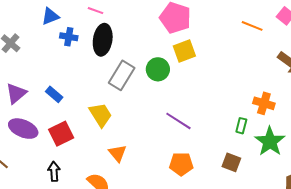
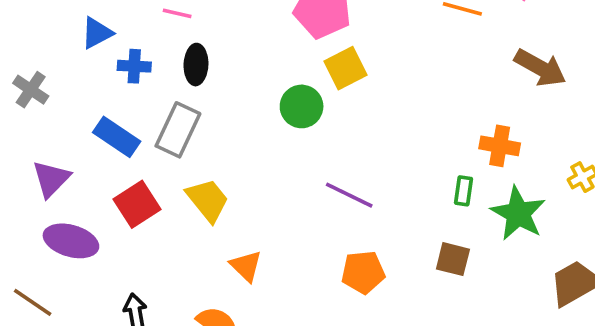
black ellipse: (103, 40) -> (196, 65), size x0.7
gray rectangle: (122, 75) -> (178, 130), moved
blue rectangle: (54, 94) -> (117, 137), moved, size x1.4
red square: (61, 134) -> (137, 204), moved

